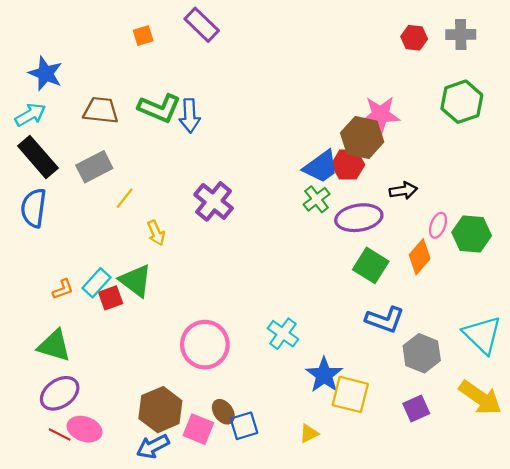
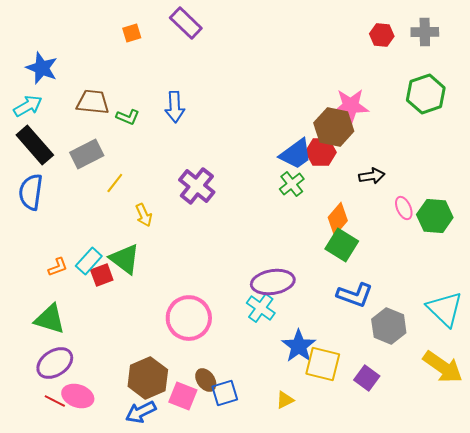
green L-shape: (159, 108) -> (128, 117), moved, size x0.6
purple ellipse: (359, 218) -> (273, 282), moved
pink ellipse: (438, 225) -> (404, 208), turned -45
orange diamond: (420, 257) -> (338, 219), moved
purple square: (416, 408) -> (367, 378), moved, turned -30

